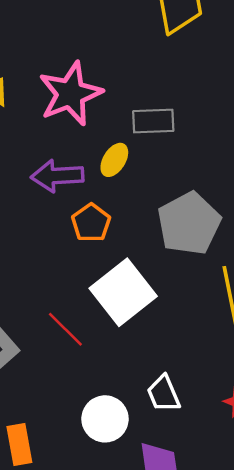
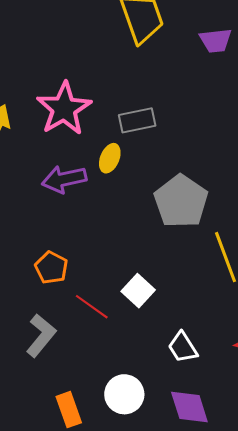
orange pentagon: (91, 223) -> (51, 268), moved
white square: (123, 292) -> (138, 291), moved, size x0.6
white circle: (105, 419) -> (124, 394), moved

